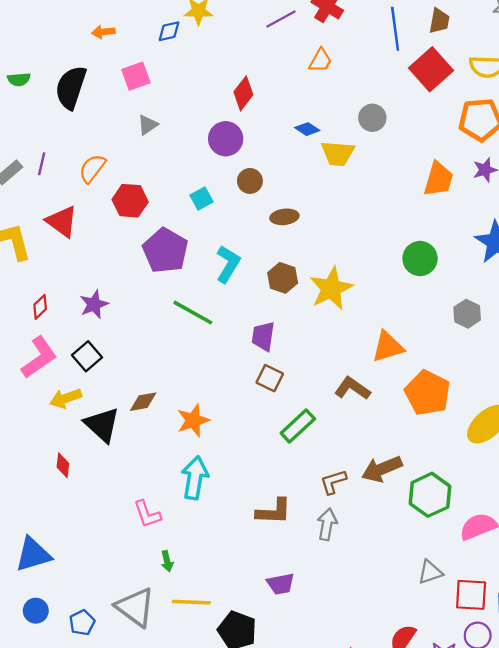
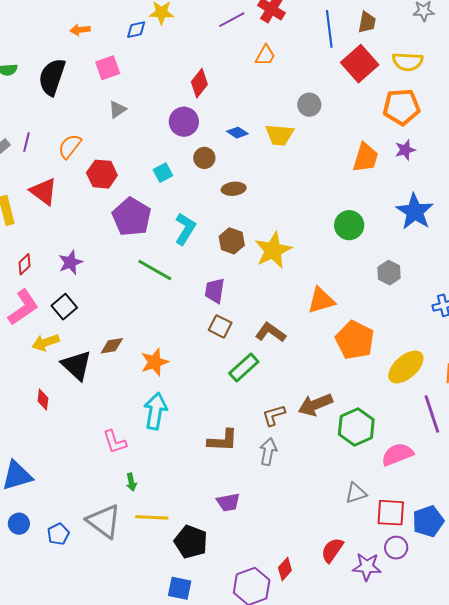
blue diamond: (307, 129) -> (237, 133), moved
brown L-shape: (352, 388) -> (270, 332), moved

